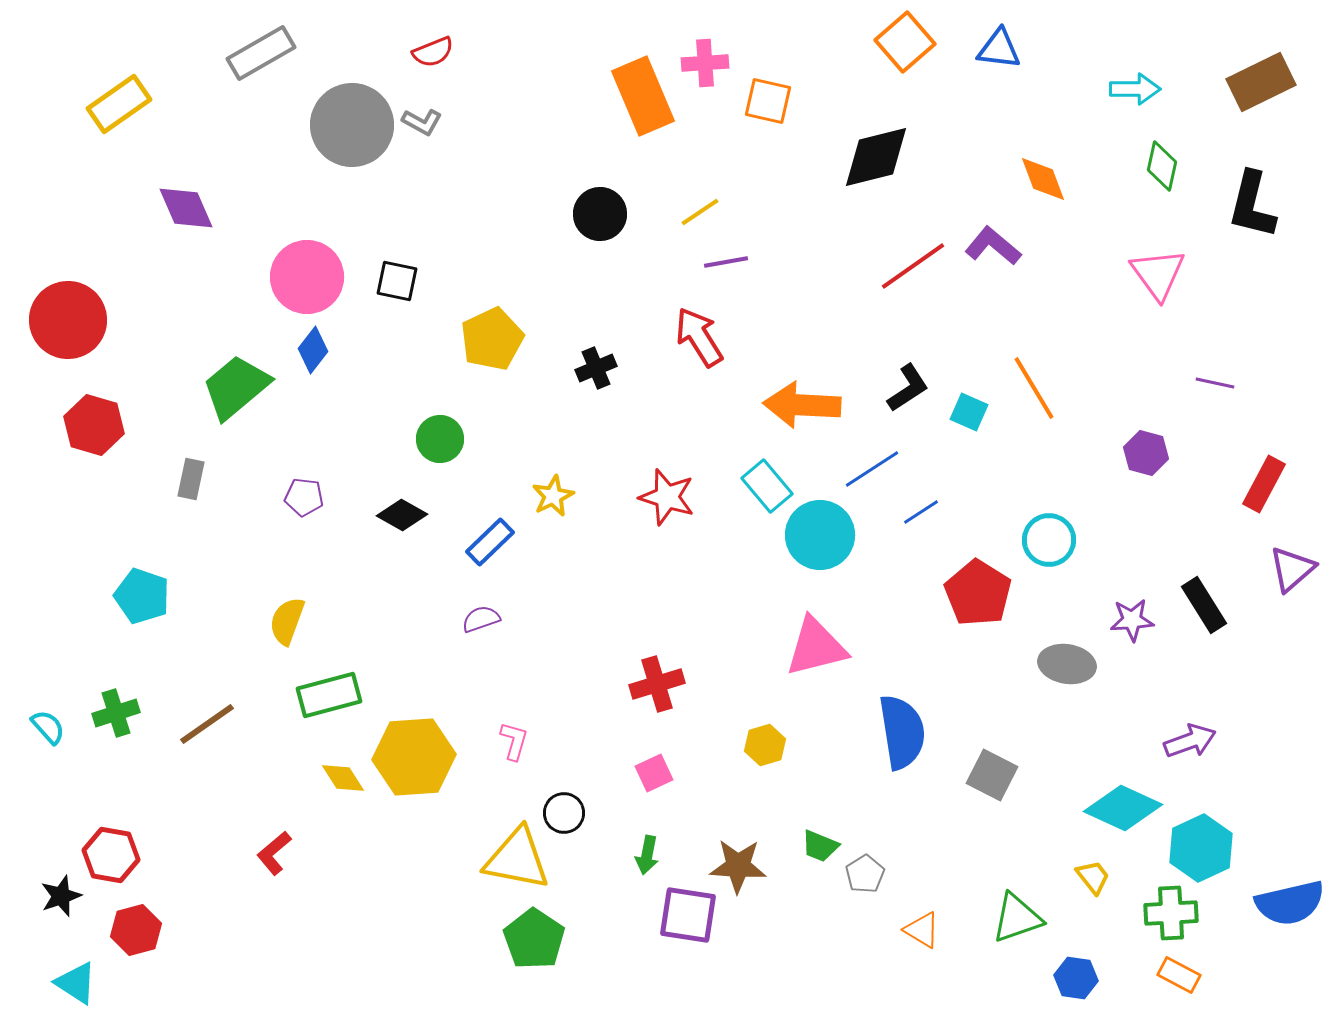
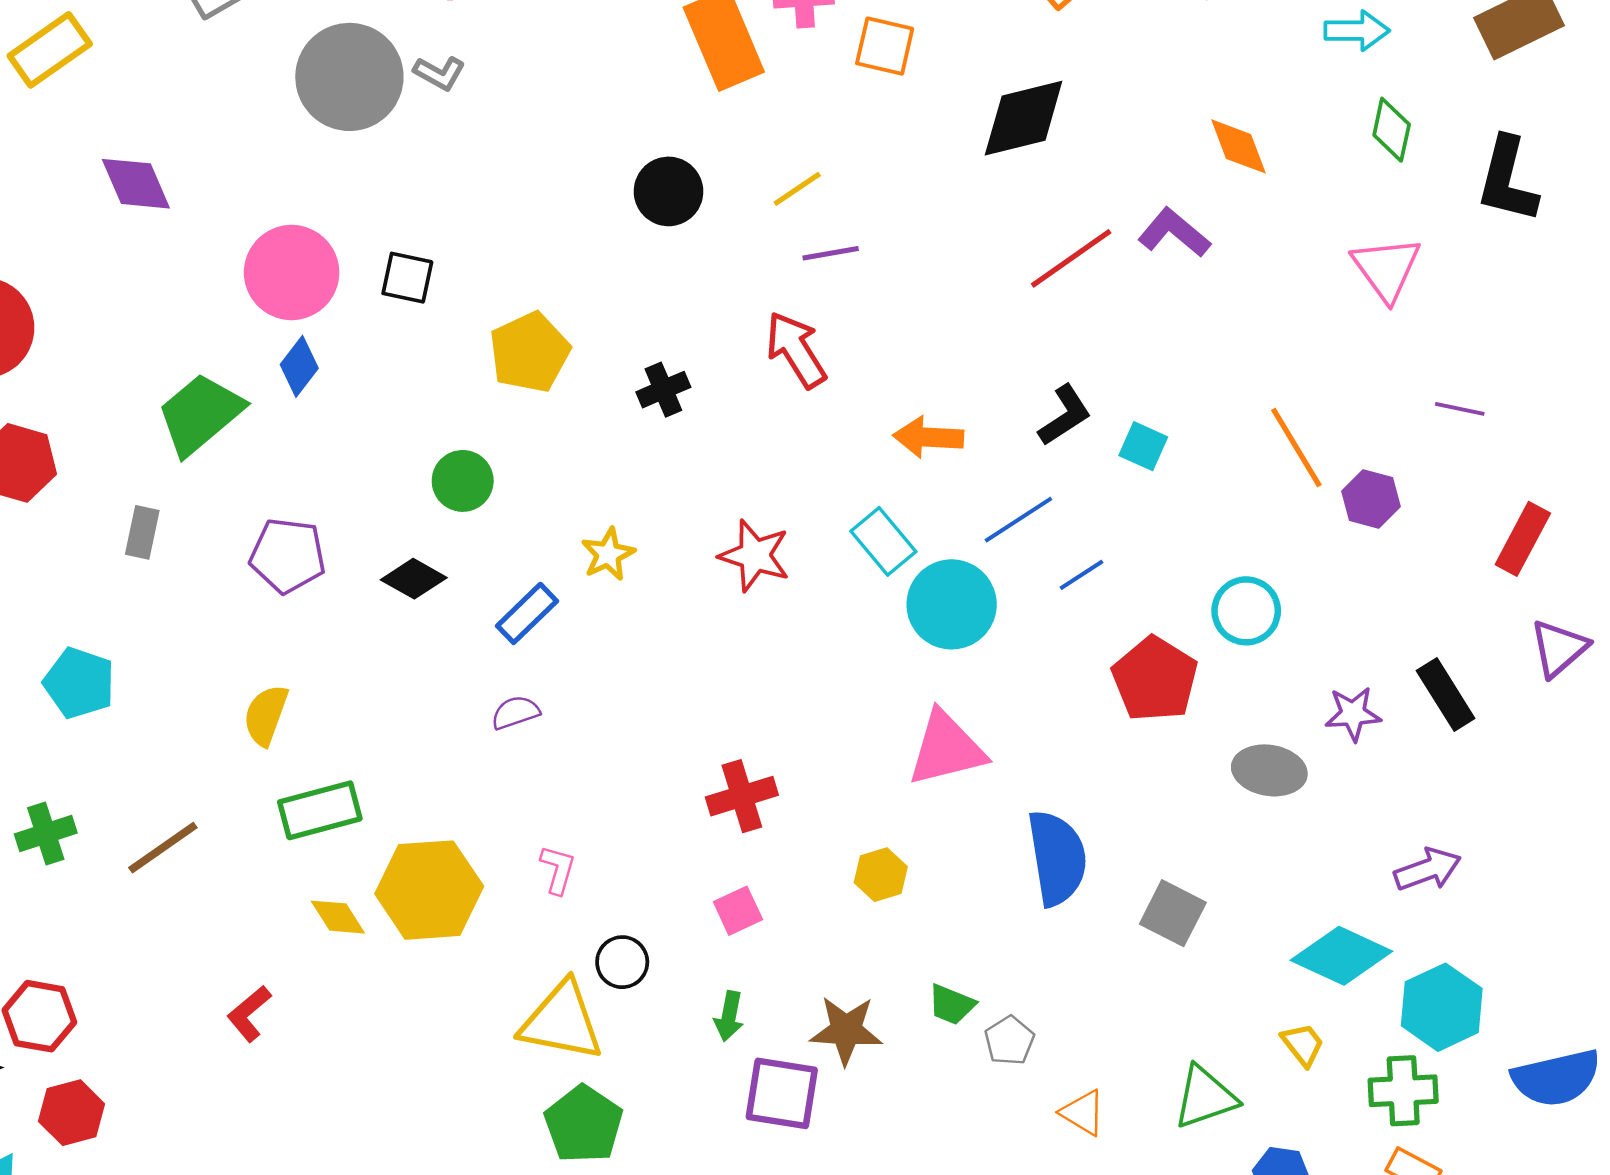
orange line: (1034, 388) -> (1296, 447), moved
orange arrow: (802, 405) -> (928, 437), size x0.7
purple pentagon: (304, 497) -> (288, 556), size x1.5

